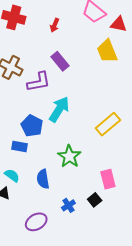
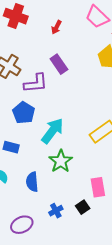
cyan arrow: (59, 109) -> (52, 131), moved
blue pentagon: (32, 126) -> (24, 113), moved

